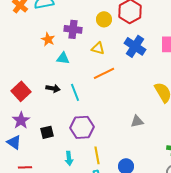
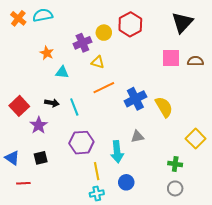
purple cross: (73, 29) -> (82, 43), moved, turned -30
blue cross: (135, 46) -> (135, 99), moved, turned 30
purple star: (21, 120) -> (39, 125), moved
black square: (47, 132) -> (41, 158), moved
cyan arrow: (69, 158) -> (117, 152), moved, size x1.5

